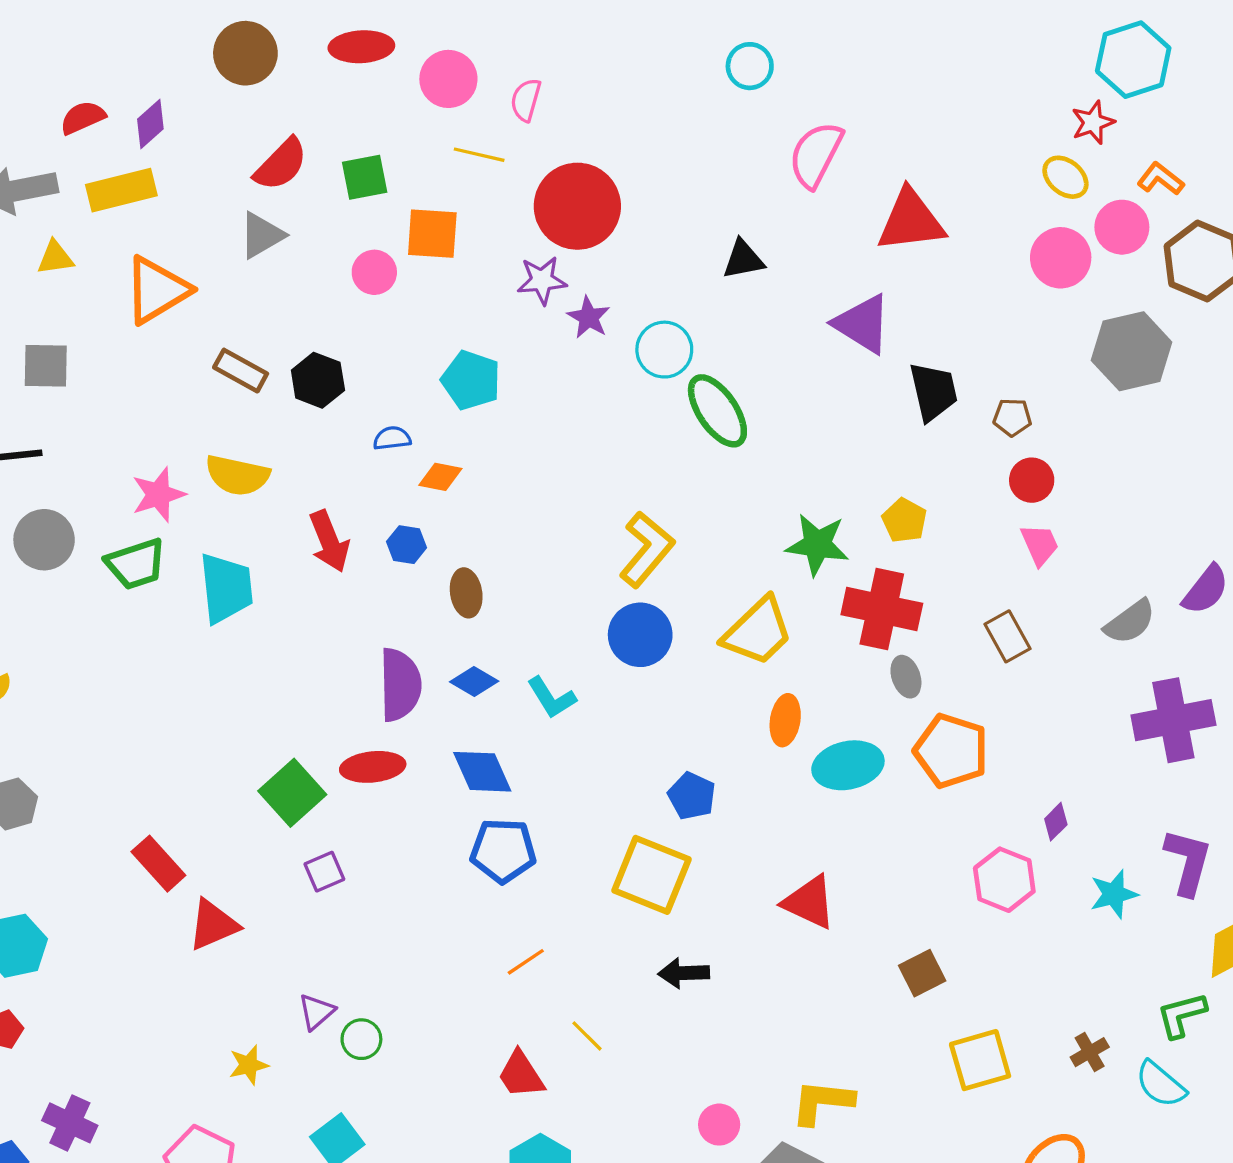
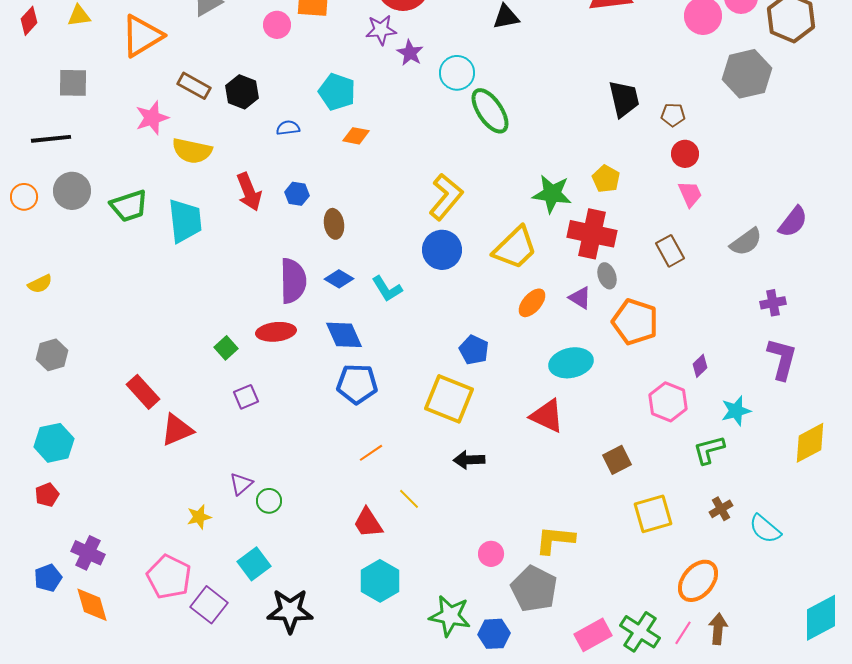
purple triangle: (862, 324) -> (580, 298), moved, size x0.6
orange diamond: (440, 477) -> (356, 136), moved
pink star: (158, 495) -> (152, 118), moved
orange ellipse: (785, 720) -> (532, 303), turned 32
purple cross: (1173, 720) -> (773, 303), size x0.5
cyan ellipse: (848, 765) -> (571, 363), moved
green square: (292, 793) -> (226, 348), size x0.6
purple L-shape: (1188, 862) -> (782, 359), moved
green L-shape: (1181, 1015) -> (709, 450), moved

